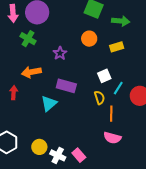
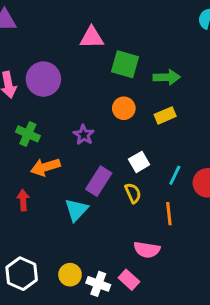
green cross: (28, 39) -> (28, 134), moved
white square: (104, 76) -> (139, 162), moved
purple rectangle: (66, 86) -> (99, 181), turned -66
yellow semicircle: (99, 98) -> (133, 193), moved
pink semicircle: (112, 138) -> (147, 250), moved

